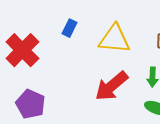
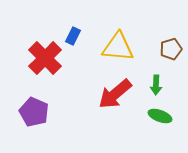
red cross: (22, 50) -> (45, 58), moved

